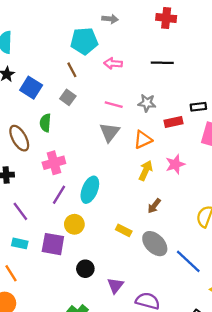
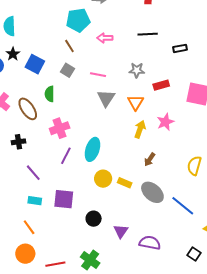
pink line: (114, 105) -> (98, 75), moved
black rectangle: (198, 107) -> (180, 48), moved
orange triangle: (143, 140) -> (136, 102), turned -30
yellow circle: (74, 224) -> (103, 179), moved

